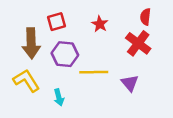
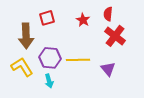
red semicircle: (145, 17) -> (108, 14), moved
purple hexagon: (65, 54) -> (50, 58), moved

